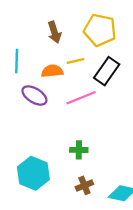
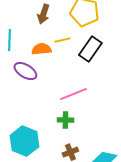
brown arrow: (54, 32) -> (43, 14), turned 36
pink line: (81, 98) -> (73, 94), moved

